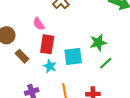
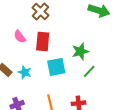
red rectangle: (47, 44) -> (43, 42), moved
cyan star: (50, 66) -> (25, 72), moved

